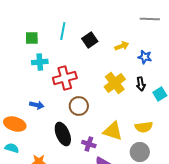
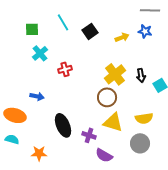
cyan line: (63, 31) -> (63, 22), turned -42
blue star: (145, 57) -> (145, 31), moved
cyan cross: (40, 62) -> (40, 53), turned -35
red cross: (65, 78) -> (65, 69), size x0.6
brown circle: (79, 106) -> (107, 97), moved

